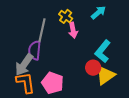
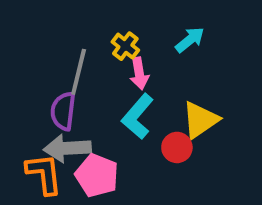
cyan L-shape: (103, 51) -> (138, 116), moved
gray arrow: (24, 65) -> (67, 148), moved, turned 50
yellow triangle: (105, 75) -> (200, 120), moved

